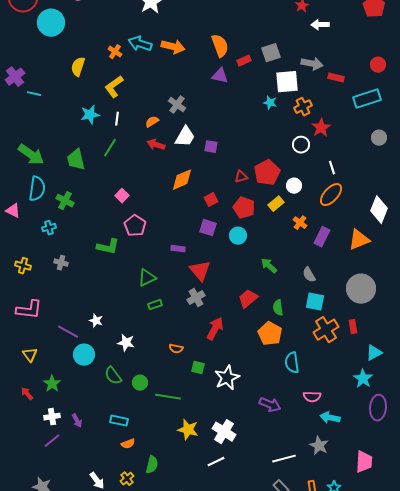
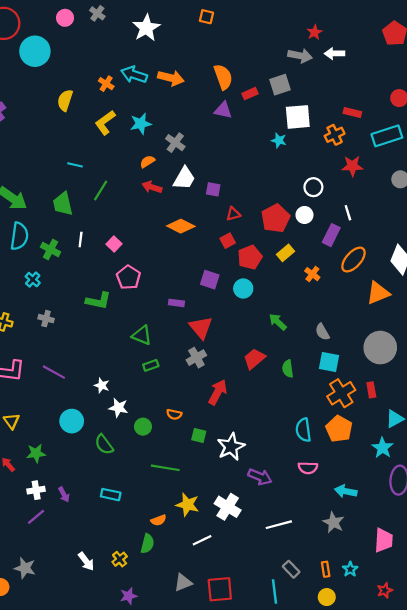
gray arrow: (312, 64) -> (300, 56), moved
cyan line: (34, 94) -> (75, 165), moved
orange cross: (303, 107) -> (335, 135), moved
cyan star: (90, 115) -> (141, 124), moved
white line: (117, 119) -> (81, 239), moved
red star: (321, 128) -> (352, 166), moved, turned 30
red triangle: (241, 177) -> (233, 214), moved
orange diamond: (182, 180) -> (181, 226), turned 50
white circle: (294, 186) -> (304, 215), moved
orange ellipse: (331, 195) -> (353, 260), moved
red square: (211, 200) -> (228, 241), moved
red pentagon: (244, 208) -> (250, 257), turned 30
cyan cross: (49, 228) -> (33, 280), turned -32
purple rectangle: (322, 237) -> (331, 235), moved
green triangle: (147, 278) -> (142, 335), turned 48
white star: (96, 321) -> (102, 385), moved
purple line: (68, 332) -> (54, 372), moved
orange pentagon: (270, 334) -> (339, 429), moved
green circle: (140, 383) -> (143, 427), moved
green star: (52, 384) -> (36, 453), turned 30
pink semicircle: (312, 397) -> (308, 468), moved
purple arrow: (270, 405) -> (260, 477), moved
orange semicircle: (128, 444) -> (159, 520), moved
white line: (284, 459) -> (279, 525), moved
white line: (216, 462) -> (202, 540), moved

